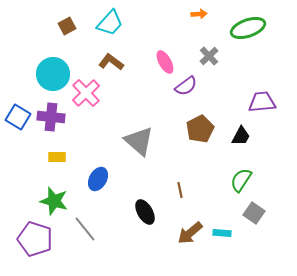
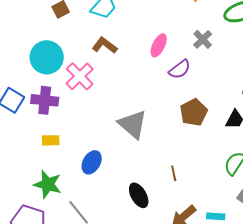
pink ellipse: (165, 62) -> (159, 45), turned 55

